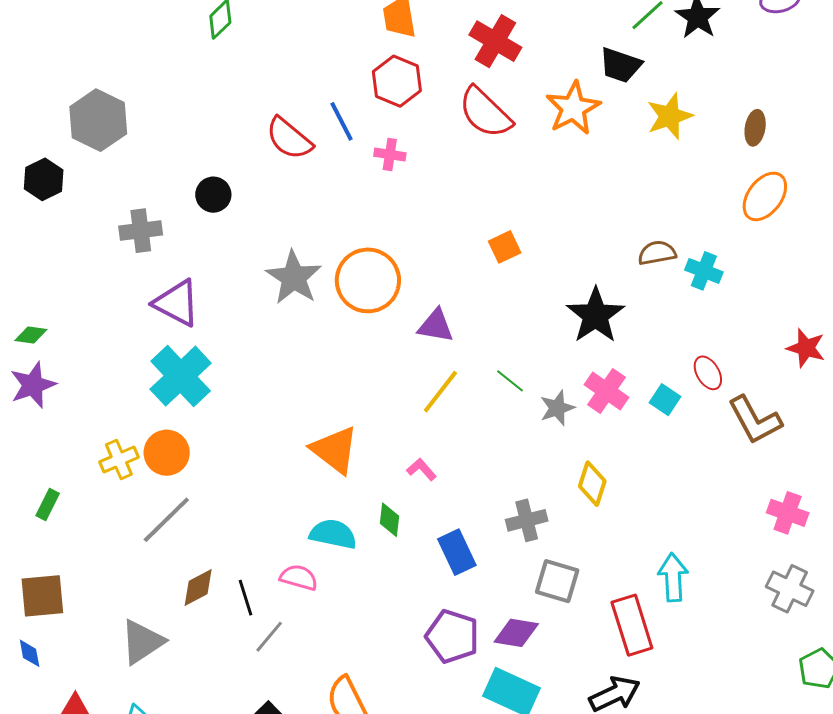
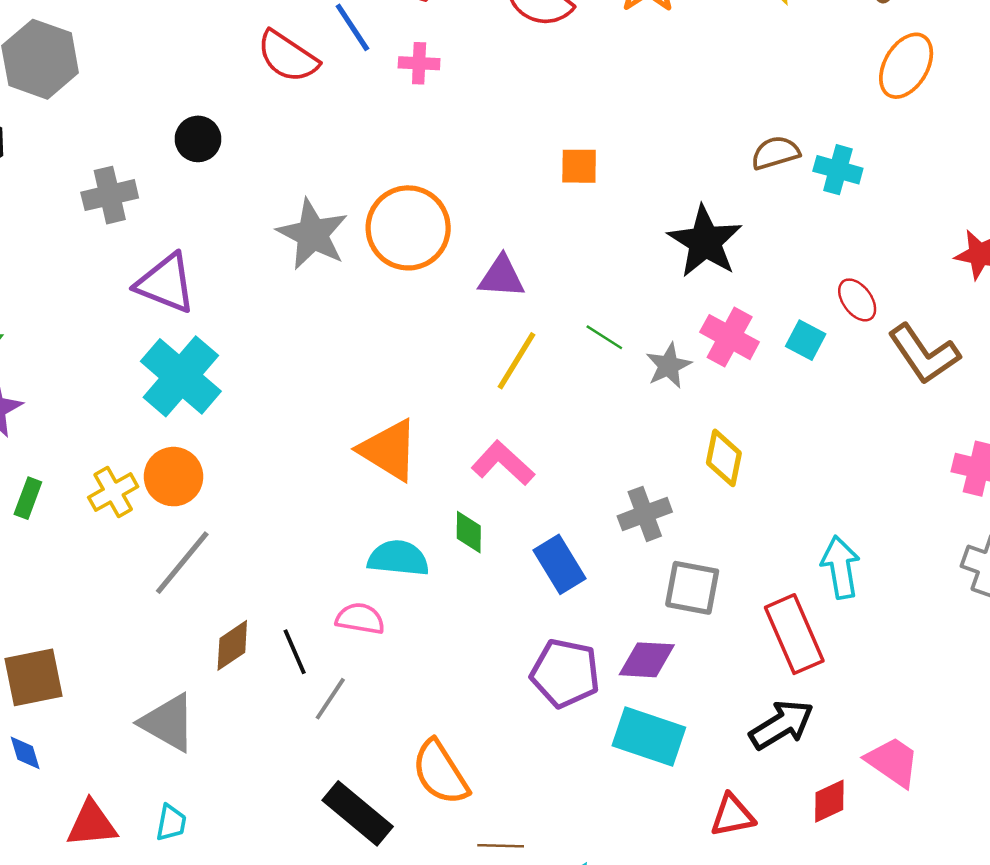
orange square: (505, 247) -> (579, 166), turned 32
pink L-shape: (422, 469) -> (503, 463), size x1.6
green rectangle: (48, 504) -> (28, 498), moved
gray triangle: (142, 642) -> (168, 723), turned -51

